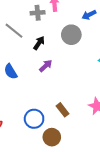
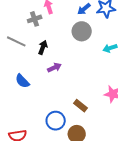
gray circle: (71, 35) -> (82, 31), moved
purple arrow: (46, 66) -> (54, 68), turned 32

